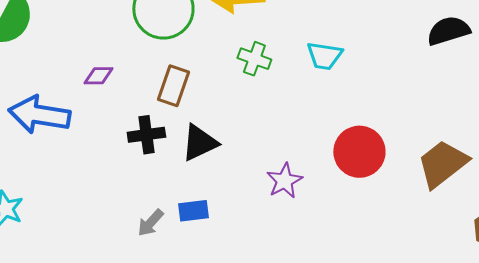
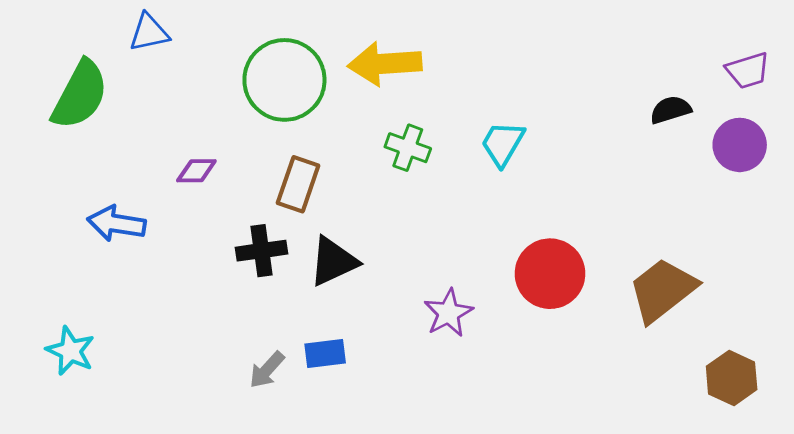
black semicircle: (448, 31) -> (671, 110), size x0.7
cyan trapezoid: (324, 56) -> (503, 144), turned 111
blue arrow: (39, 115) -> (117, 224), size x0.7

